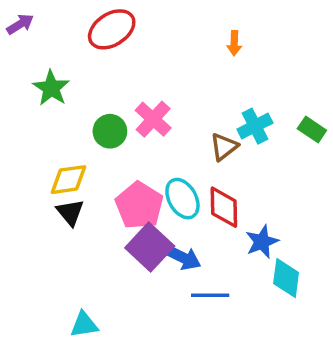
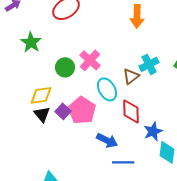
orange arrow: (234, 43) -> (137, 16), size x1.6
cyan ellipse: (182, 199) -> (107, 89), moved
purple square: (150, 247) -> (63, 111), moved, size x0.6

